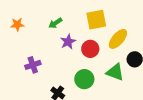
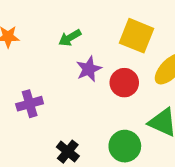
yellow square: (96, 20) -> (136, 36), turned 30
green circle: (84, 79) -> (125, 146), moved

